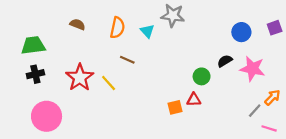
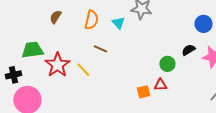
brown semicircle: (78, 24) -> (55, 17), turned -80
green trapezoid: (33, 45) -> (32, 50), moved
black cross: (35, 74) -> (13, 75), moved

